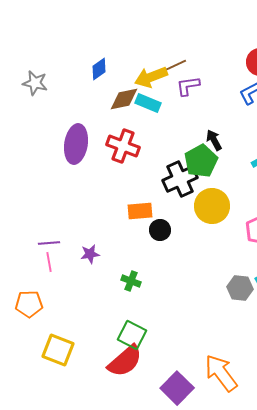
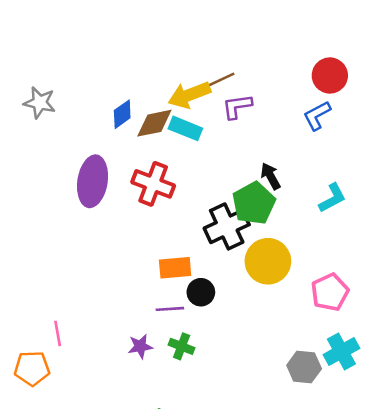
blue diamond: (99, 69) -> (122, 114), moved
purple line: (49, 243) -> (170, 309), moved
purple star: (90, 254) -> (140, 346), moved
green cross: (131, 281) -> (182, 346), moved
orange pentagon: (29, 304) -> (32, 368), moved

